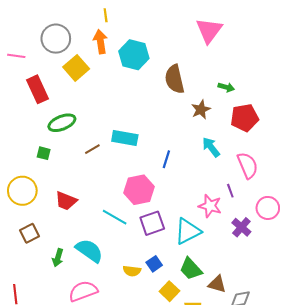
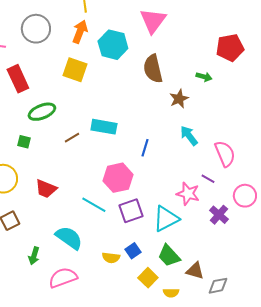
pink triangle: (209, 30) -> (153, 21), moved
orange arrow: (100, 42) -> (80, 32), turned 30
yellow square: (76, 68) -> (75, 70), moved, turned -30
red pentagon: (244, 118) -> (230, 48), moved
purple line: (230, 191) -> (208, 179), turned -40
green arrow: (58, 258) -> (34, 256), moved

